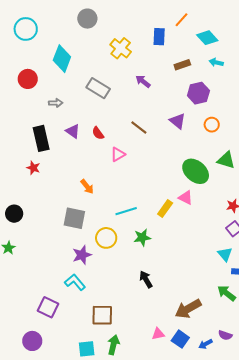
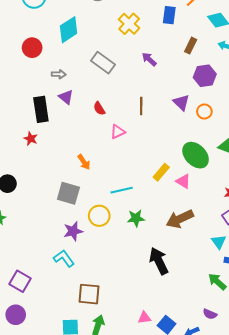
cyan diamond: (62, 59) -> (69, 30), turned 32
brown rectangle: (182, 65) -> (191, 46), turned -49
orange circle: (212, 125) -> (204, 112), moved
brown line: (139, 128) -> (141, 106), turned 48
purple triangle: (73, 131) -> (66, 97), moved
yellow rectangle: (165, 209) -> (161, 172), moved
black arrow: (146, 279) -> (159, 261), moved, size x1.5
purple square: (48, 307) -> (20, 281), moved
brown arrow: (188, 309) -> (180, 219), moved
purple semicircle: (225, 335) -> (210, 314), moved

